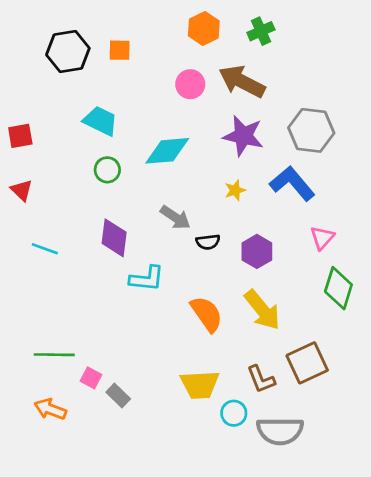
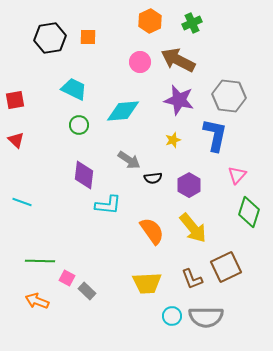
blue L-shape: (292, 183) -> (215, 135), turned 52
cyan line: (45, 249) -> (22, 202), moved
cyan circle: (234, 413) -> (172, 316), moved

